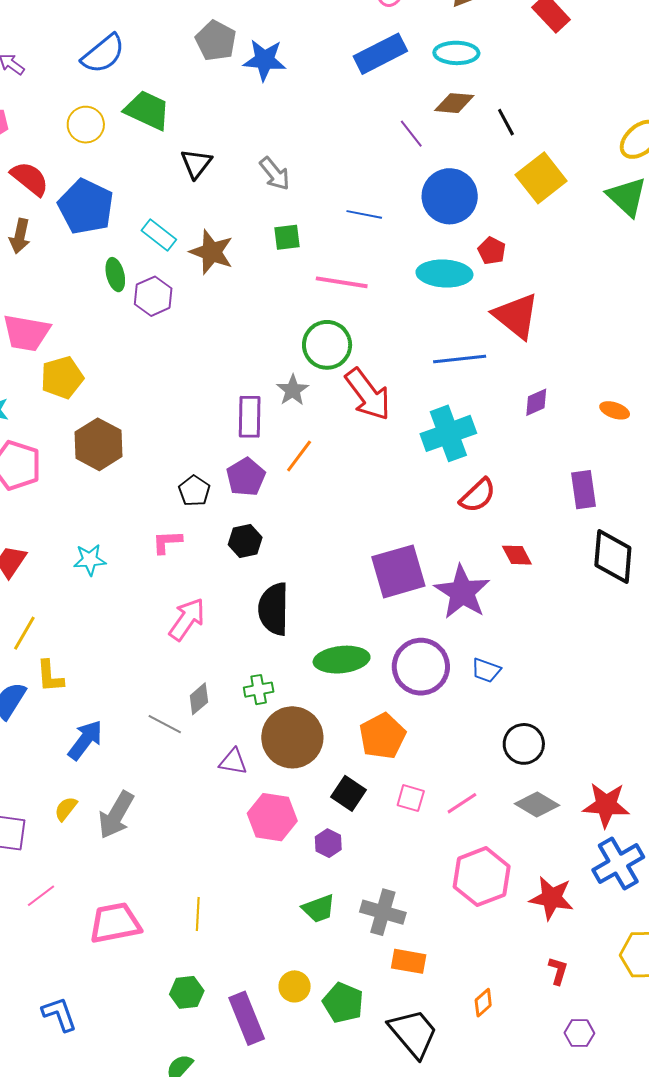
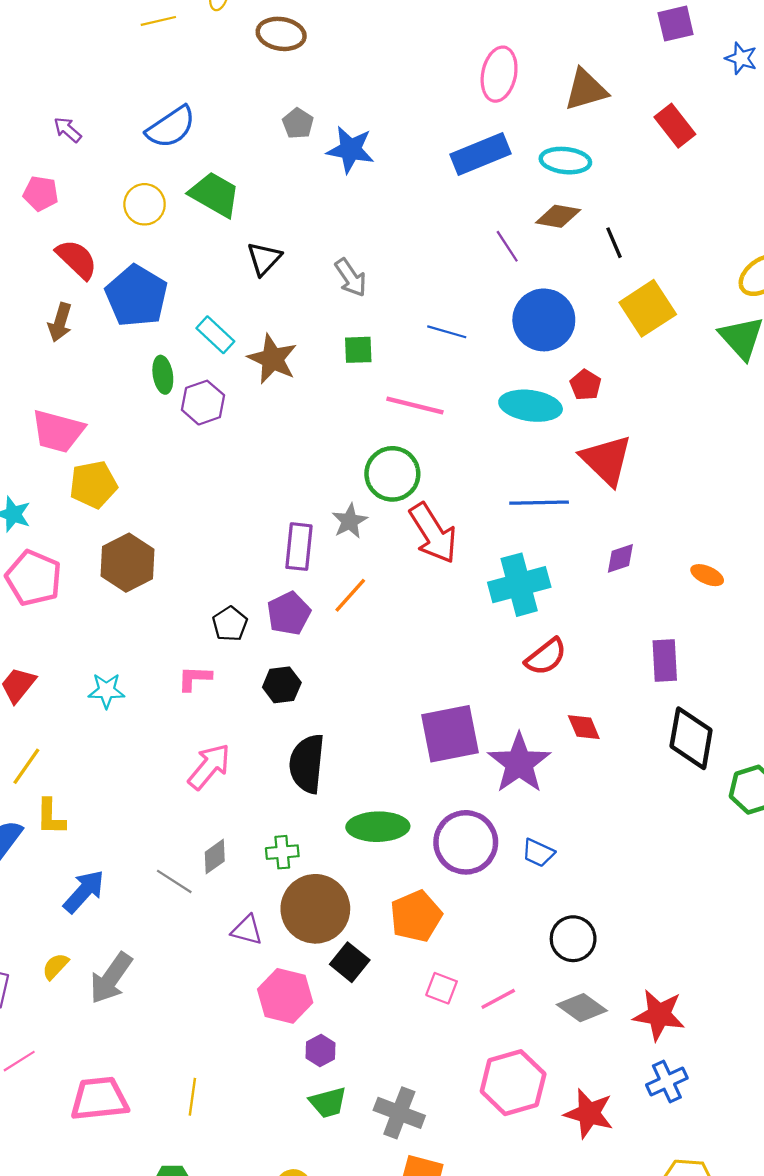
gray pentagon: (216, 41) -> (298, 123), size x0.7
black square: (348, 793) -> (350, 962), moved
purple hexagon: (328, 843) -> (321, 1050), moved
blue cross: (618, 864) -> (667, 1082), size x0.7

